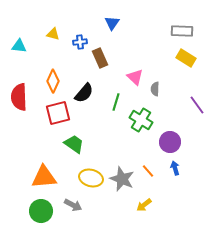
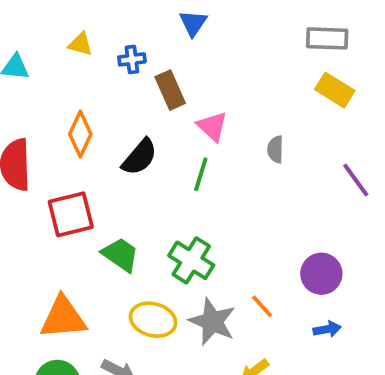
pink triangle: (135, 77) -> (212, 126), moved
red square: (58, 113) -> (71, 214), moved
green cross: (141, 120) -> (191, 260), moved
purple circle: (170, 142) -> (321, 274), moved
blue arrow: (175, 168) -> (327, 329), moved, turned 96

